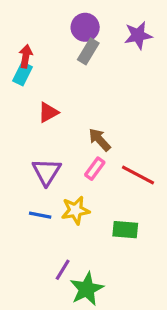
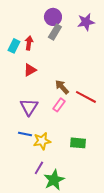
red arrow: (26, 56) -> (29, 43), moved
red line: (138, 175) -> (86, 97), moved
yellow star: (75, 210) -> (42, 141), moved

